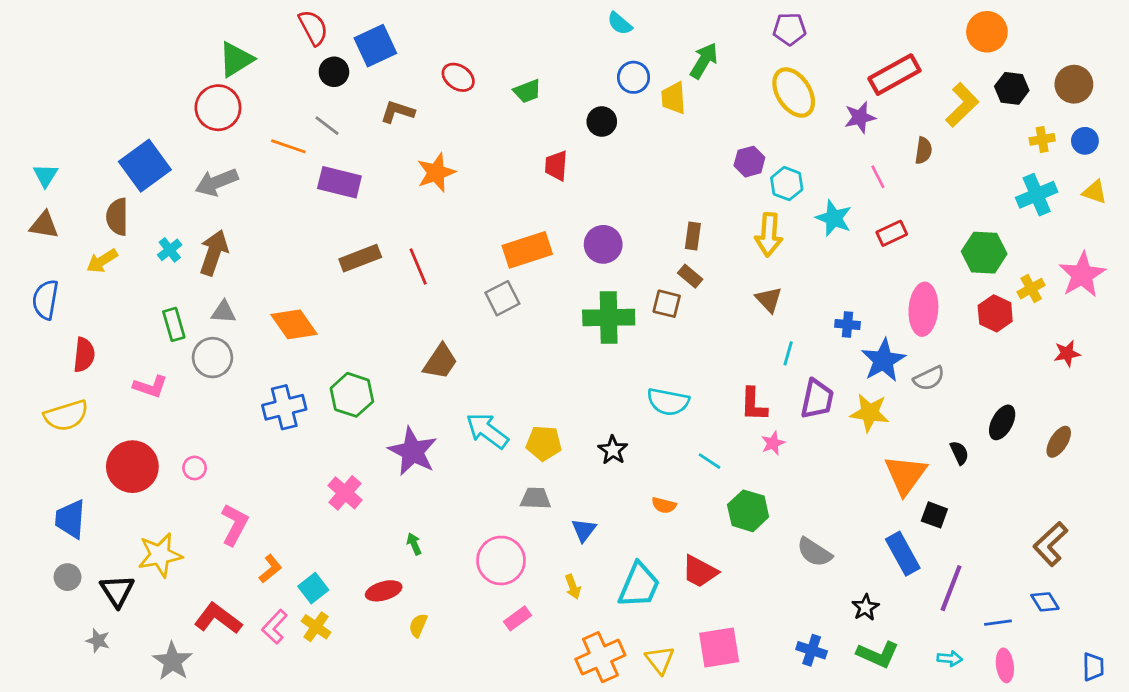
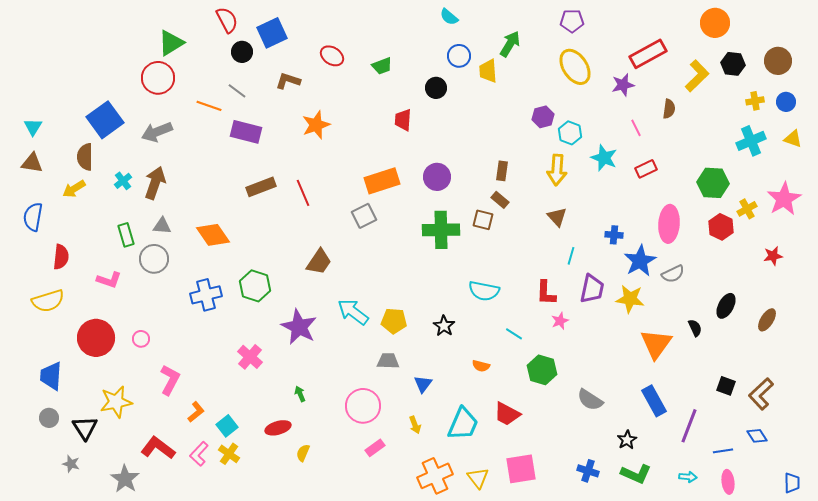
black square: (934, 515) -> (726, 386), moved

